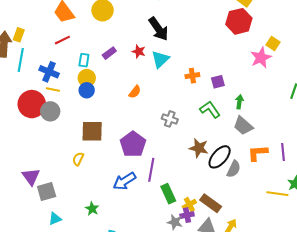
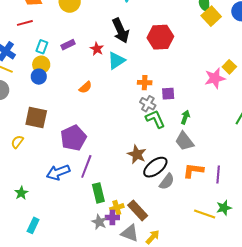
red hexagon: (239, 21) -> (160, 37), moved
gray cross: (170, 119) -> (148, 104), moved

